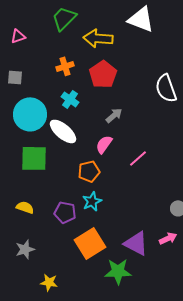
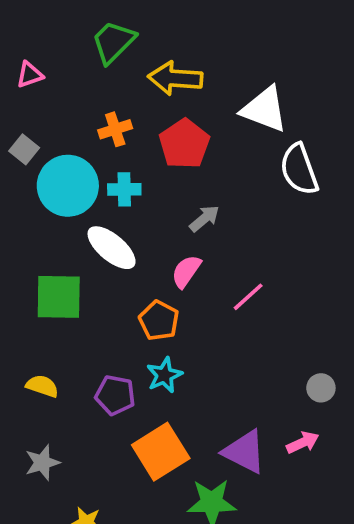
white triangle: (141, 19) -> (264, 109), moved
gray square: (15, 77) -> (24, 149), turned 35
cyan cross: (70, 99) -> (124, 189), turned -36
cyan circle: (30, 114) -> (68, 186), moved
orange pentagon: (89, 171) -> (159, 320), turned -30

